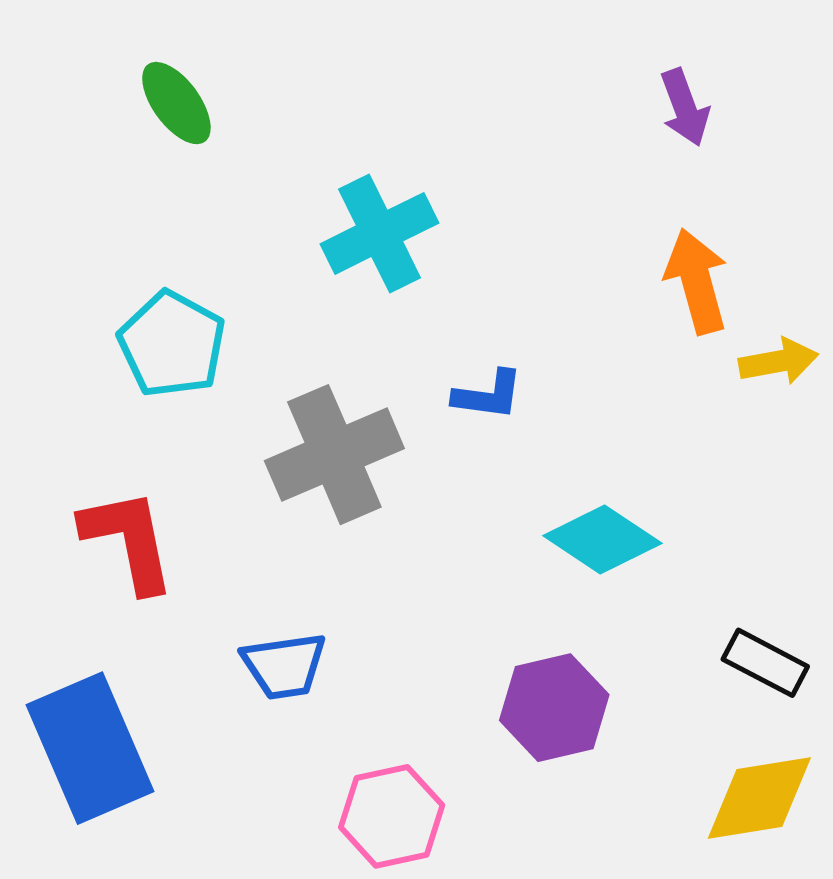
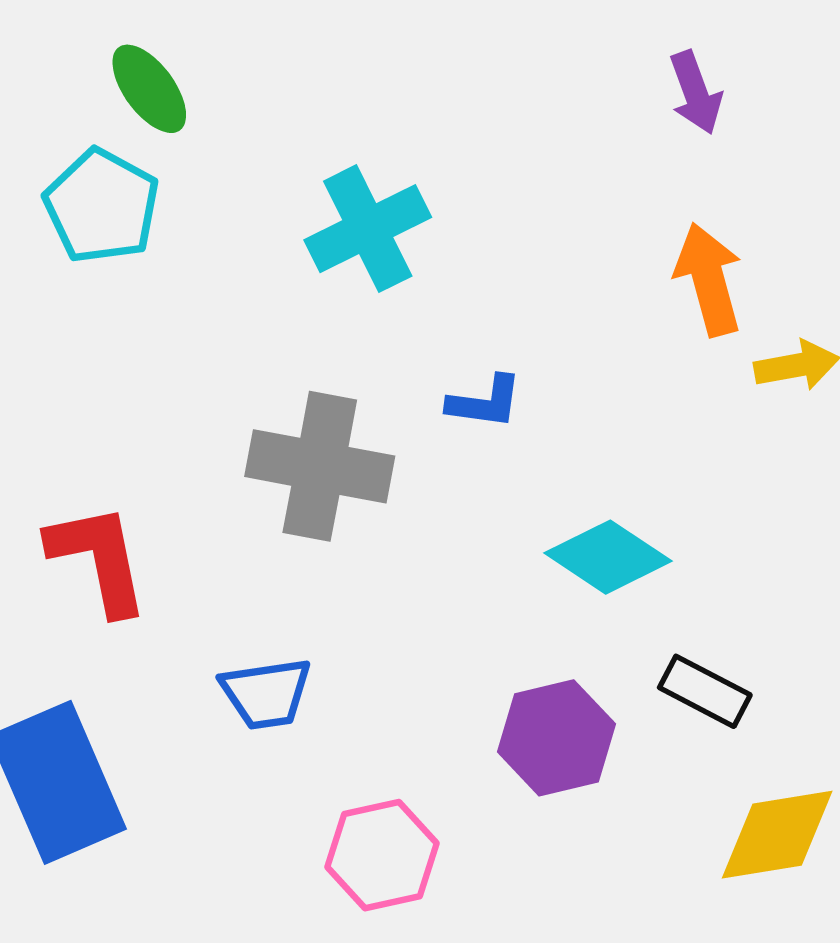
cyan pentagon: (172, 344) -> (102, 206), moved
gray cross: (334, 455) -> (320, 466), turned 34
black rectangle: (765, 663) -> (705, 691), moved

